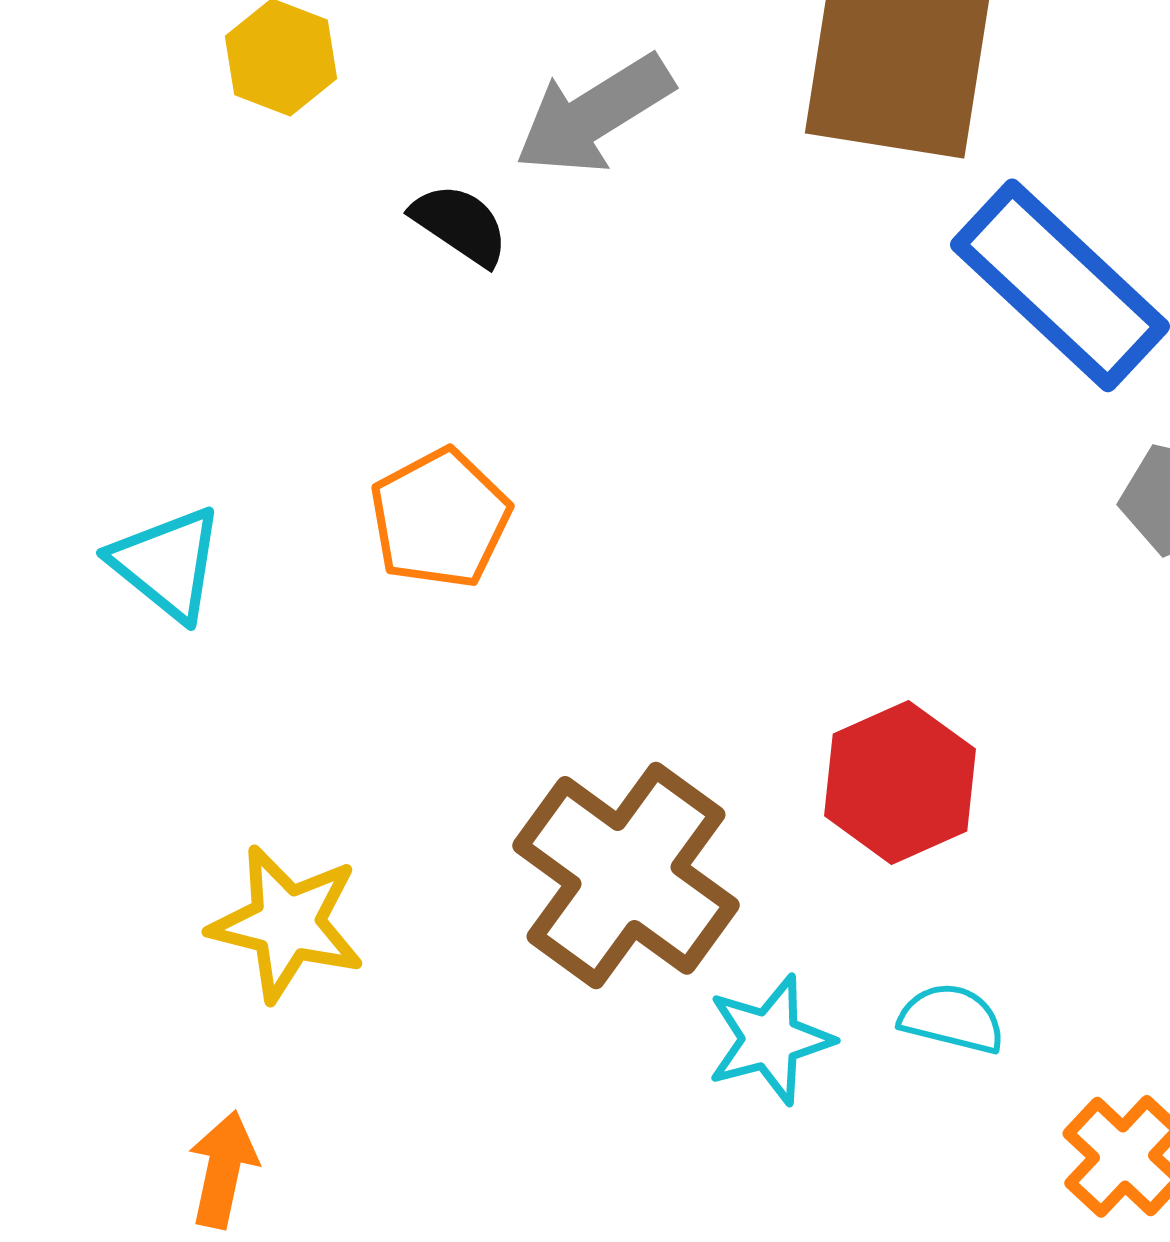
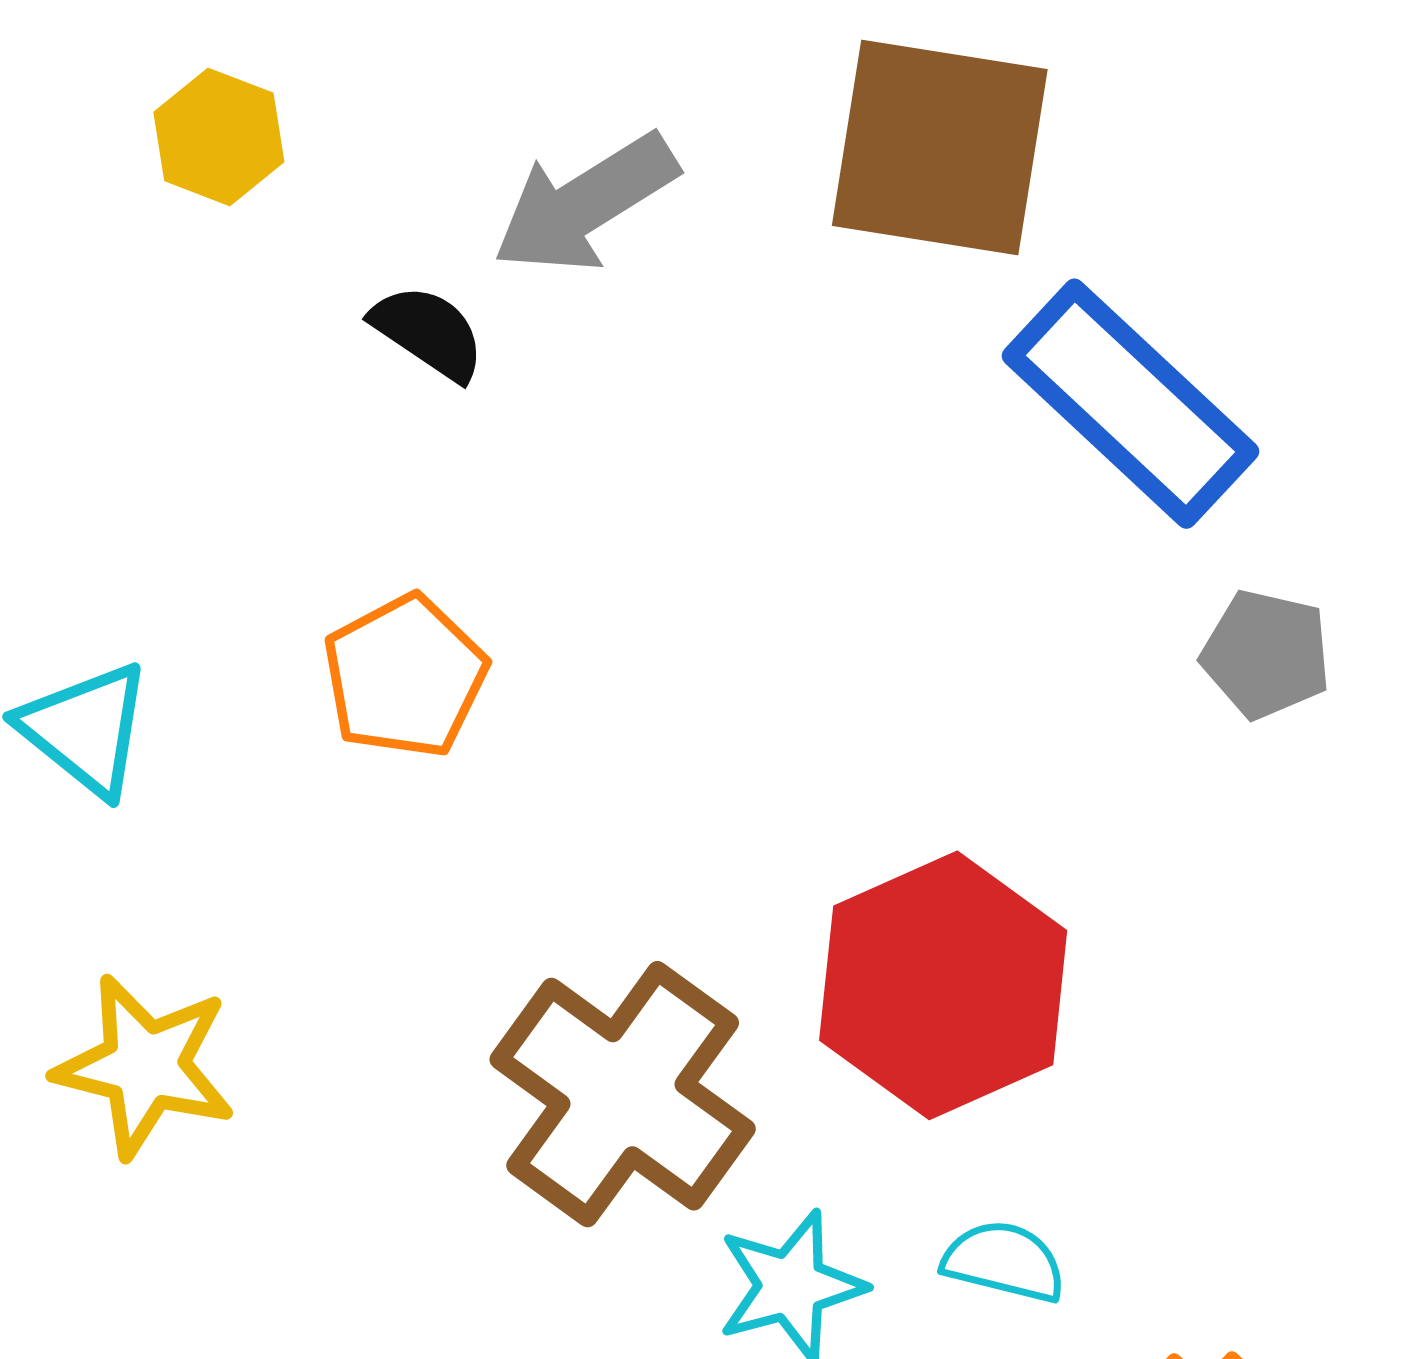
red hexagon: (900, 782) -> (943, 985), size x1.4
yellow star: (287, 923) -> (145, 1066), moved

